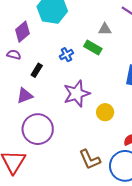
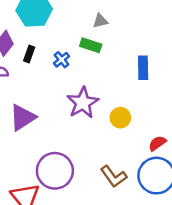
black rectangle: (37, 70) -> (29, 54), moved
purple triangle: (25, 96) -> (23, 117), size x1.4
purple circle: (38, 129) -> (55, 171), moved

